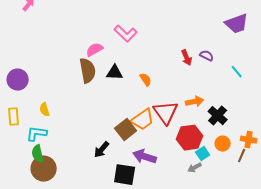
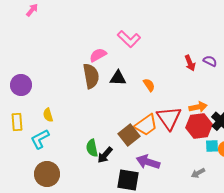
cyan L-shape: (37, 134) -> (40, 139), turned -35
red hexagon: (190, 138) -> (199, 126), moved
green semicircle: (38, 154) -> (92, 148), moved
cyan square: (203, 154) -> (212, 146), moved, turned 32

